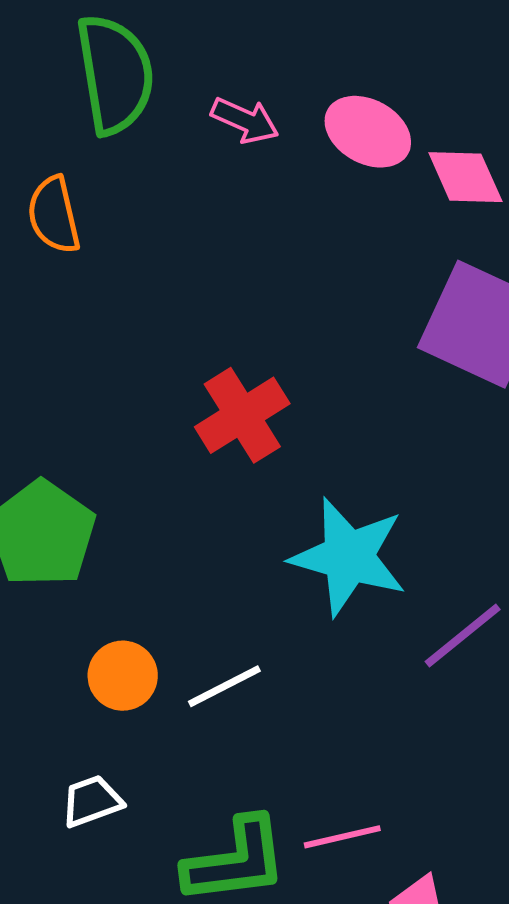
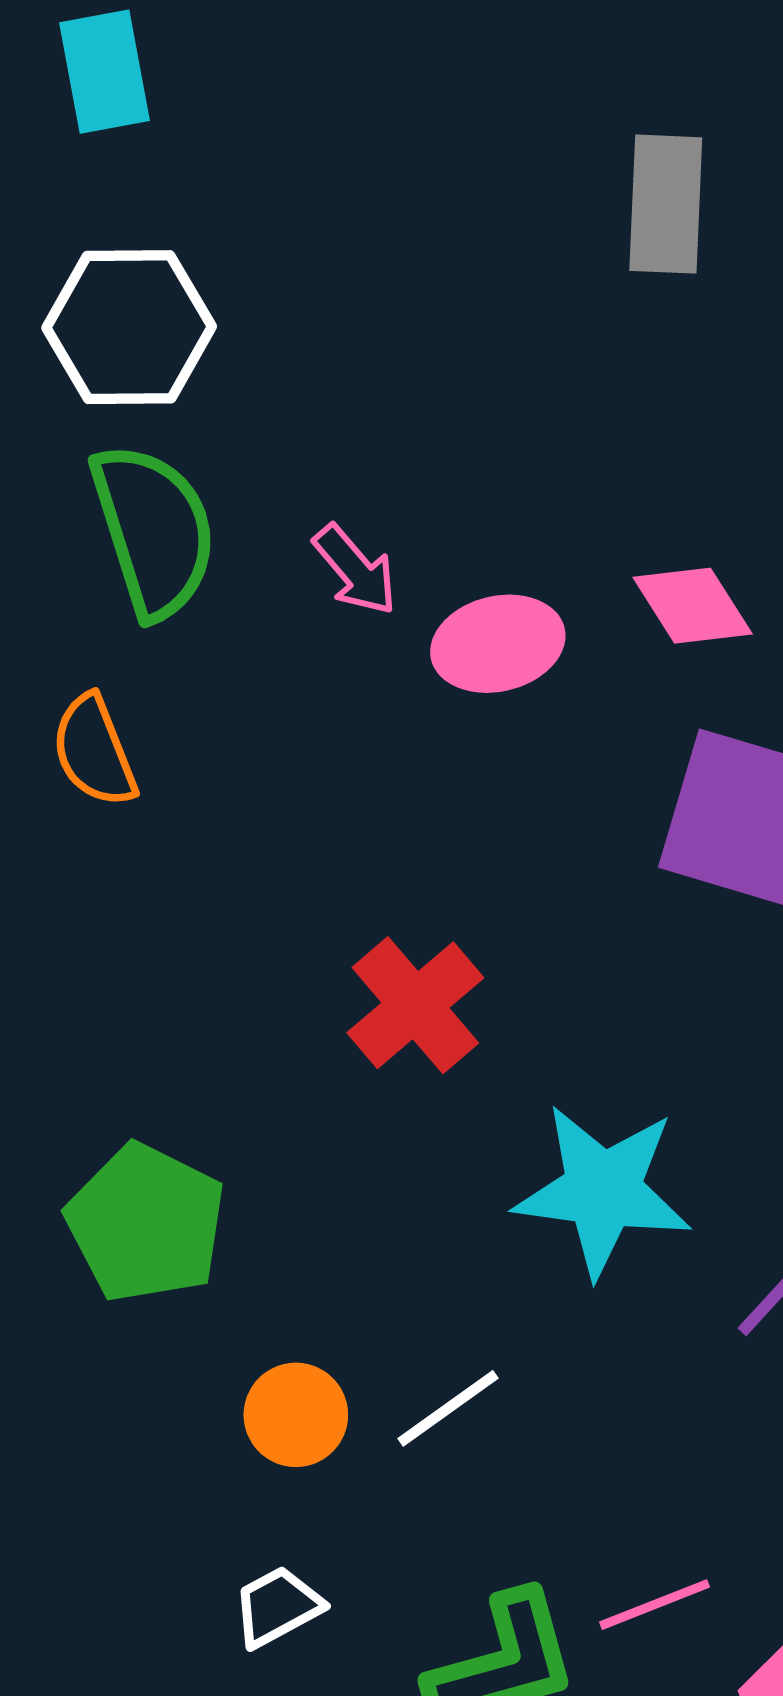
pink arrow: (245, 120) -> (355, 570), turned 34
pink ellipse: (368, 132) -> (498, 644), moved, turned -34

